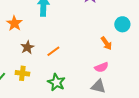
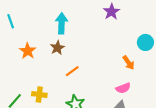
orange star: (14, 23) -> (28, 51), moved
brown star: (27, 47) -> (57, 48), moved

